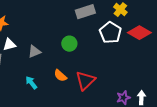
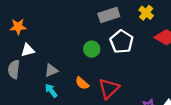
white pentagon: (110, 33) -> (122, 42), moved
gray triangle: (34, 52) -> (51, 70), moved

